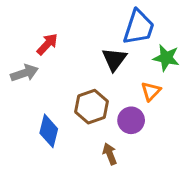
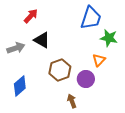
red arrow: (47, 44) -> (31, 16), moved
black triangle: (114, 59) -> (42, 40), moved, turned -36
blue diamond: (49, 131) -> (20, 86), moved, turned 35

